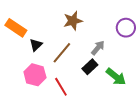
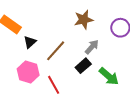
brown star: (73, 21) -> (84, 20), moved

